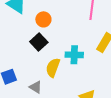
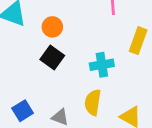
yellow semicircle: (53, 68) -> (93, 102), moved

